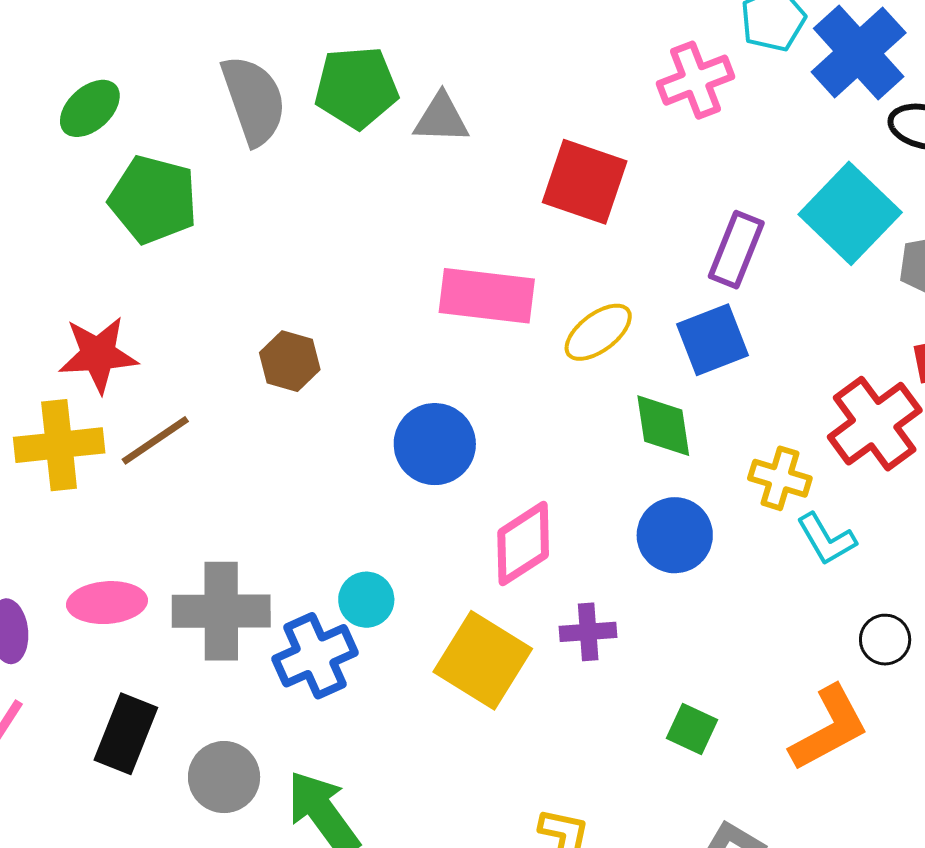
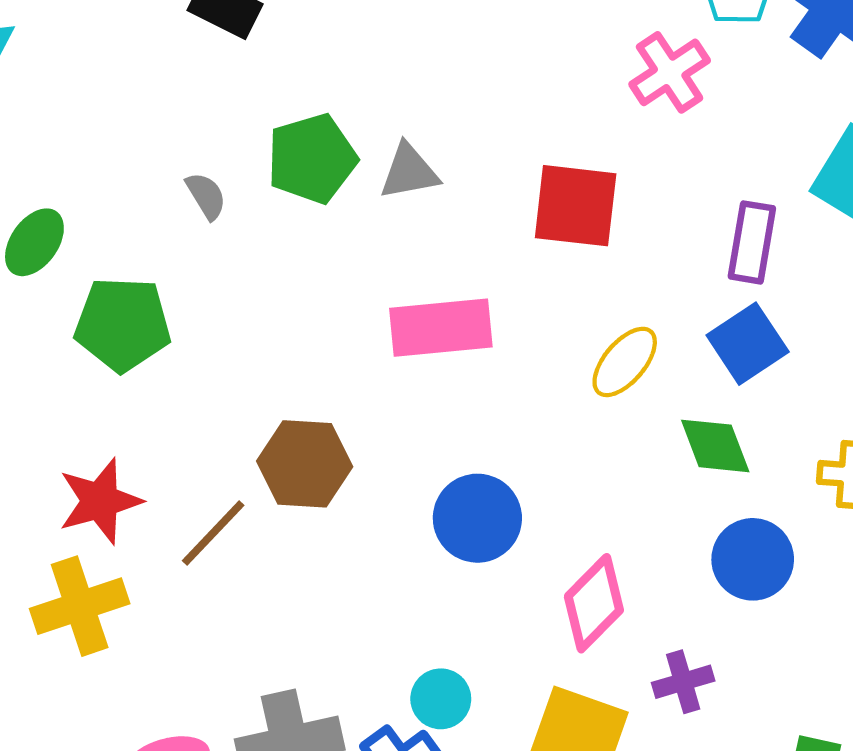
gray semicircle: (254, 100) -> (206, 196), size x0.5
pink rectangle: (487, 296) -> (441, 328), moved
brown hexagon: (290, 361) -> (305, 464), size x1.4
brown line: (155, 440) -> (213, 533), moved

